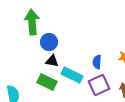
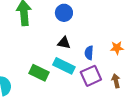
blue circle: (49, 42) -> (64, 13), moved
black triangle: (52, 61) -> (64, 43), moved

